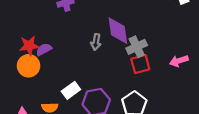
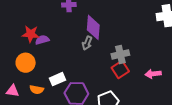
purple diamond: (118, 31) -> (93, 27), moved
red square: (140, 64) -> (120, 69), turned -30
orange circle: (29, 66) -> (26, 63), moved

